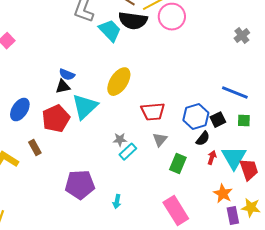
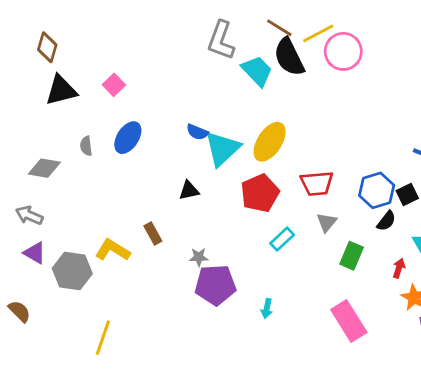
black semicircle: (133, 21) -> (289, 57), turned 56
black triangle: (63, 87) -> (189, 190), moved
cyan triangle: (85, 107) -> (222, 149), moved
blue ellipse: (20, 110) -> (128, 138), moved
red pentagon: (56, 119) -> (260, 193), moved
gray star: (120, 140) -> (199, 257), moved
red arrow: (212, 158) -> (399, 268), moved

